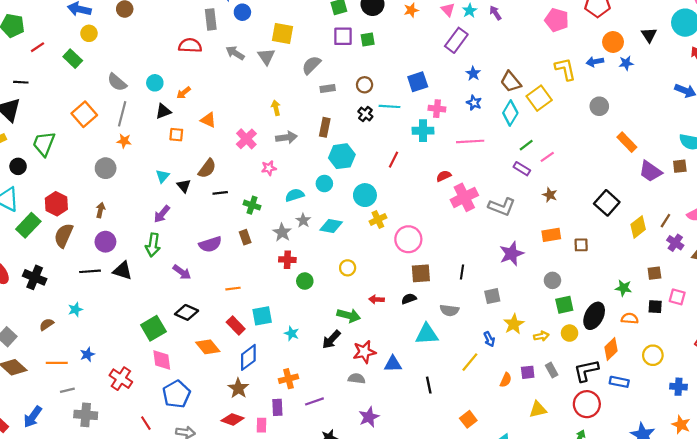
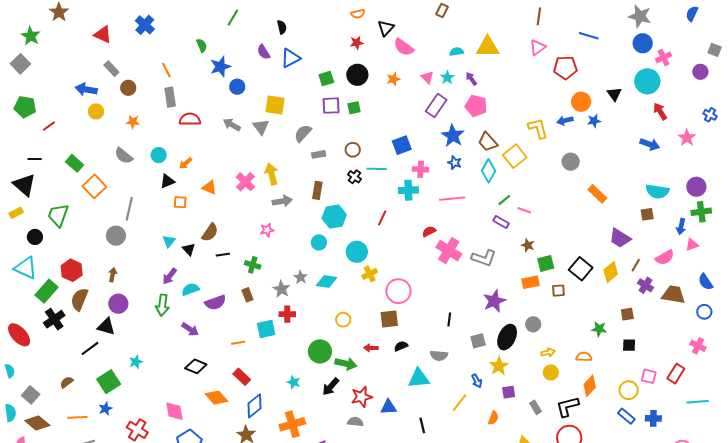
gray rectangle: (211, 19) -> (170, 97), moved
pink pentagon: (557, 20) -> (476, 106), moved
green rectangle: (73, 59) -> (75, 163), moved
blue star: (473, 73) -> (453, 136), size x1.6
yellow arrow: (276, 108) -> (271, 174), size x1.5
gray line: (122, 114) -> (129, 209), moved
pink cross: (246, 139) -> (245, 182), moved
orange star: (124, 141) -> (133, 122), moved
pink line: (547, 157) -> (524, 210), turned 56
purple trapezoid: (650, 171) -> (620, 238), moved
cyan semicircle: (295, 195) -> (190, 289), moved
pink cross: (464, 197) -> (449, 251), turned -30
black square: (607, 203) -> (581, 269), moved
black line: (90, 271) -> (90, 348), moved, turned -30
black triangle: (123, 271) -> (106, 327), moved
brown square: (421, 273) -> (389, 319), moved
black cross: (35, 277) -> (54, 319), moved, turned 35
green circle: (305, 281) -> (320, 351), moved, size x1.5
pink square: (677, 297) -> (649, 376), moved
green square: (564, 305) -> (546, 263), moved
cyan star: (75, 310) -> (136, 362), moved
cyan square: (262, 316) -> (266, 329), moved
black ellipse: (594, 316) -> (507, 337), moved
orange semicircle: (630, 318) -> (584, 357), moved
green square: (153, 328) -> (109, 382), moved
yellow arrow: (541, 336) -> (548, 352), moved
purple square: (528, 372) -> (509, 392), moved
orange cross: (288, 379) -> (292, 424), size x1.4
blue rectangle: (619, 382) -> (626, 416), moved, turned 30

